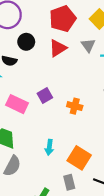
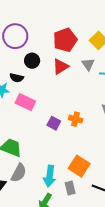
purple square: (45, 95) -> (54, 123), moved, turned -32
pink rectangle: (17, 104) -> (25, 102), moved
cyan arrow: (49, 147) -> (50, 176), moved, size x1.5

